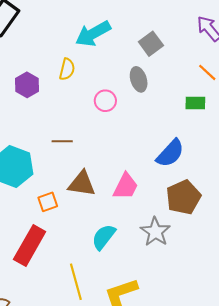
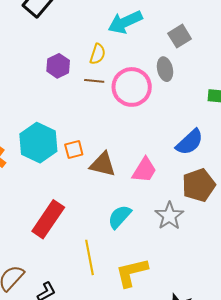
pink circle: (105, 101) -> (132, 87), size x1.8
brown line: (62, 141) -> (94, 81), moved
orange square: (48, 202) -> (74, 149), moved

